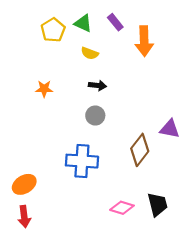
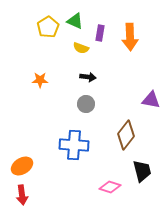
purple rectangle: (115, 22) -> (100, 33), moved, turned 49
purple triangle: (170, 129) -> (151, 100), moved
black trapezoid: (157, 204) -> (142, 171), moved

